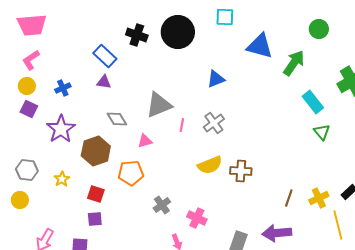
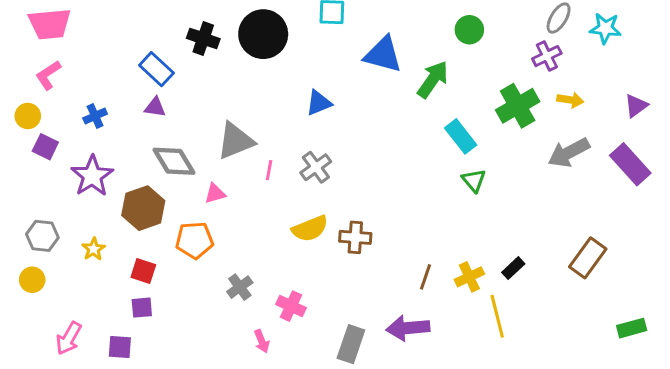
yellow circle: (27, 86) -> (28, 116), moved
gray diamond: (117, 119) -> (174, 161), size x1.4

